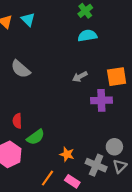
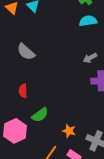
gray arrow: (80, 77) -> (90, 58), moved
red semicircle: (17, 121) -> (23, 91), moved

